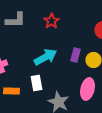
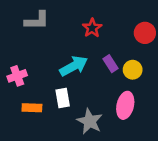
red star: (52, 21) -> (92, 28), moved
purple rectangle: (76, 55) -> (111, 64), turned -48

